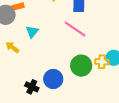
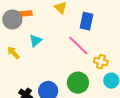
yellow cross: (102, 62) -> (101, 62), moved

